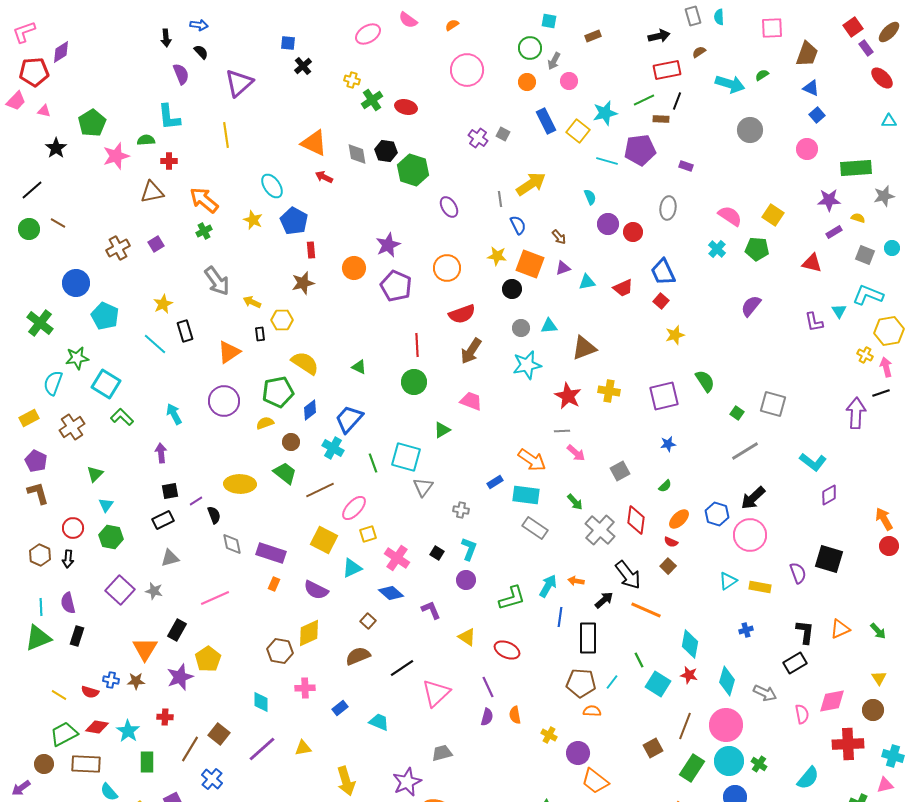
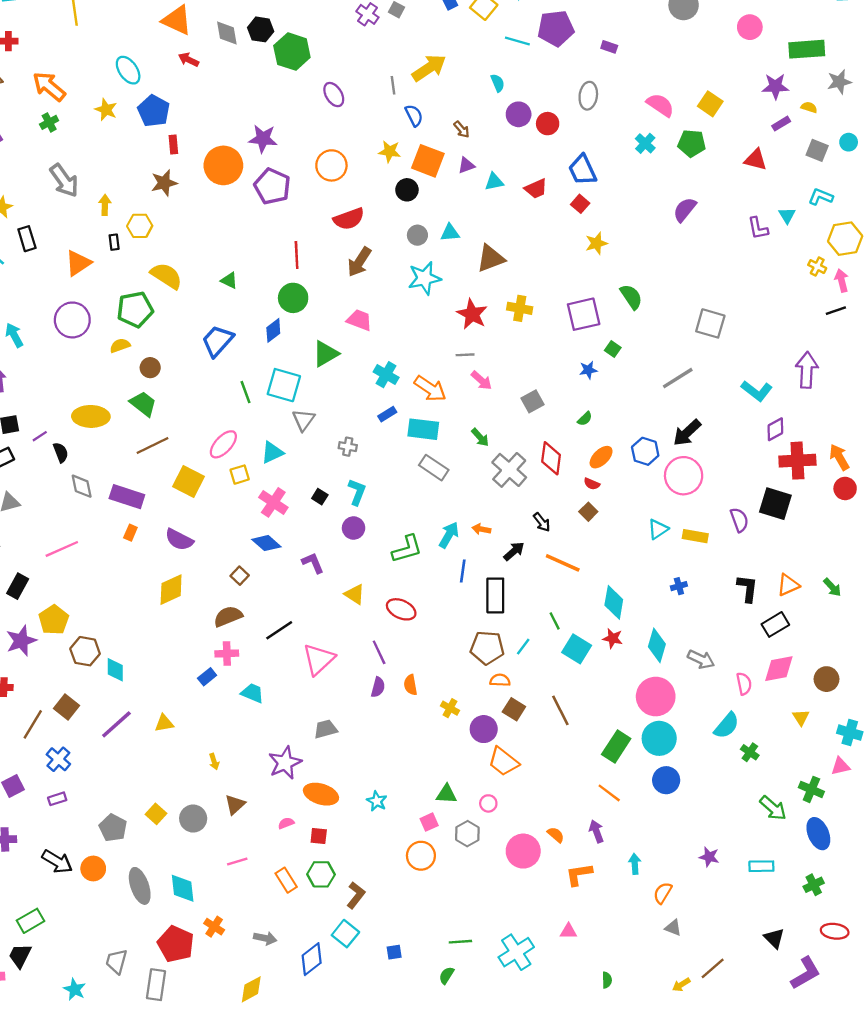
purple star: (388, 245) -> (263, 139), turned 30
orange circle: (354, 268) -> (223, 165), size x1.4
cyan L-shape: (868, 295) -> (821, 197), size x0.7
yellow arrow: (252, 302) -> (105, 205), turned 66
blue diamond: (310, 410) -> (273, 330), moved
green square: (737, 413) -> (613, 349), moved
purple arrow: (856, 413) -> (807, 370), moved
green triangle: (442, 430) -> (326, 354), size x1.4
cyan cross: (333, 448) -> (386, 375), moved
brown line: (320, 490) -> (152, 445), moved
cyan triangle: (352, 568) -> (272, 452), moved
black arrow: (628, 575) -> (542, 522), size x0.6
brown hexagon: (280, 651) -> (85, 651), moved
black rectangle: (795, 663) -> (775, 624), moved
yellow triangle: (879, 678) -> (801, 717), moved
pink cross: (305, 688) -> (227, 654), moved
brown line: (685, 726) -> (560, 710), moved, turned -48
red cross: (848, 744) -> (797, 461), moved
brown square: (653, 748) -> (514, 709), moved, turned -30
green cross: (759, 764) -> (750, 752), moved
cyan semicircle: (808, 778) -> (727, 726), moved
yellow arrow: (346, 781) -> (214, 762), size x0.5

